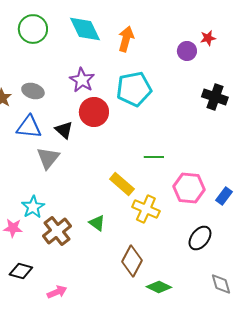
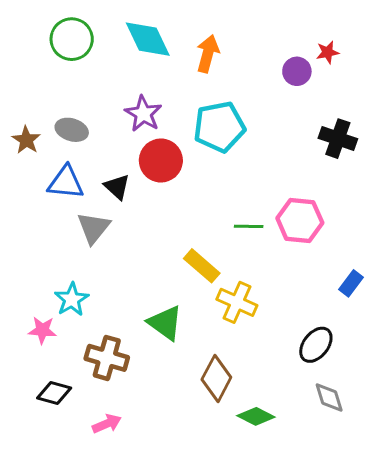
pink hexagon: (189, 188) -> (300, 220), moved
green triangle: (97, 223) -> (165, 323), size x1.5
brown cross: (57, 231) -> (107, 358), moved, turned -36
gray diamond: (221, 284) -> (329, 397), moved

